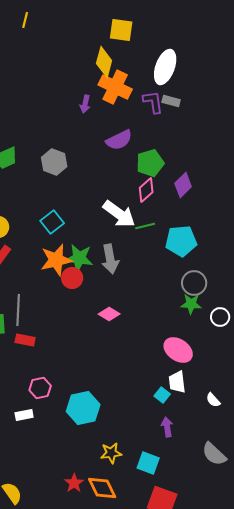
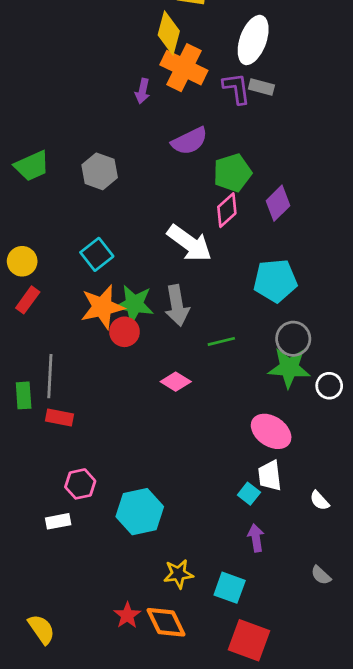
green line: (145, 226) -> (221, 341), moved
green star: (191, 304) -> (289, 368), size x1.4
gray semicircle: (214, 454) -> (321, 575), size x0.6

